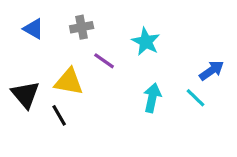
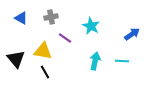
blue arrow: (212, 70) -> (132, 34), moved
cyan line: (196, 98) -> (122, 61), turned -40
black line: (59, 115) -> (45, 72), moved

